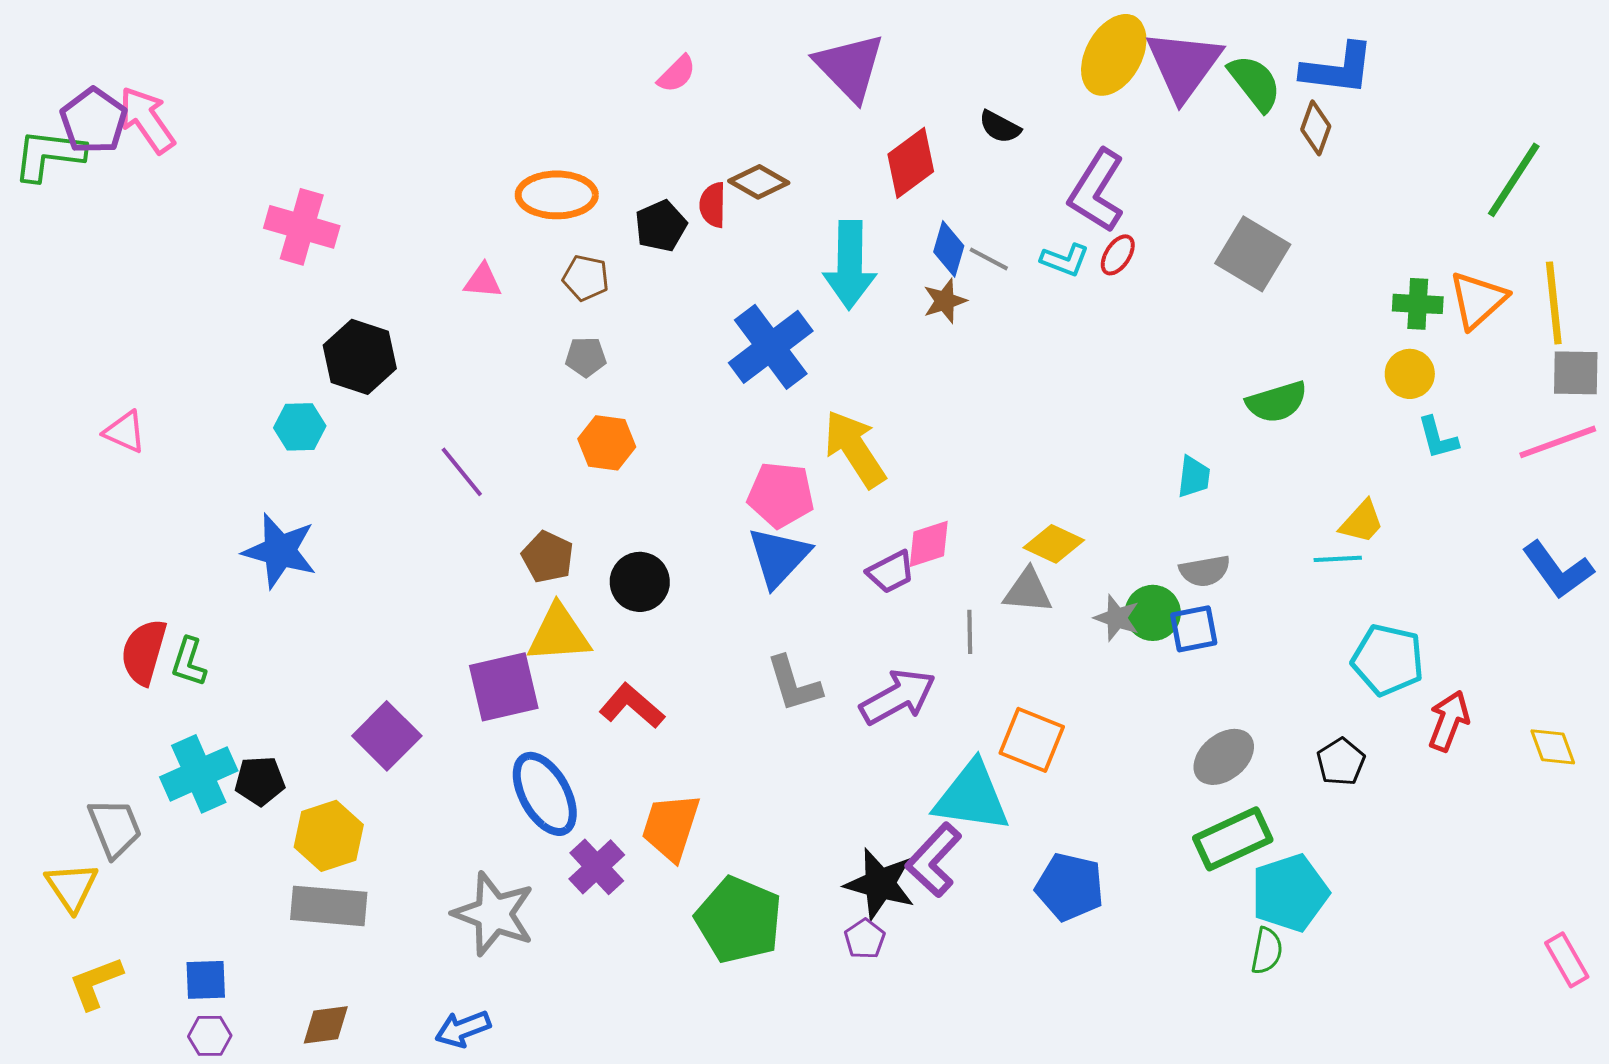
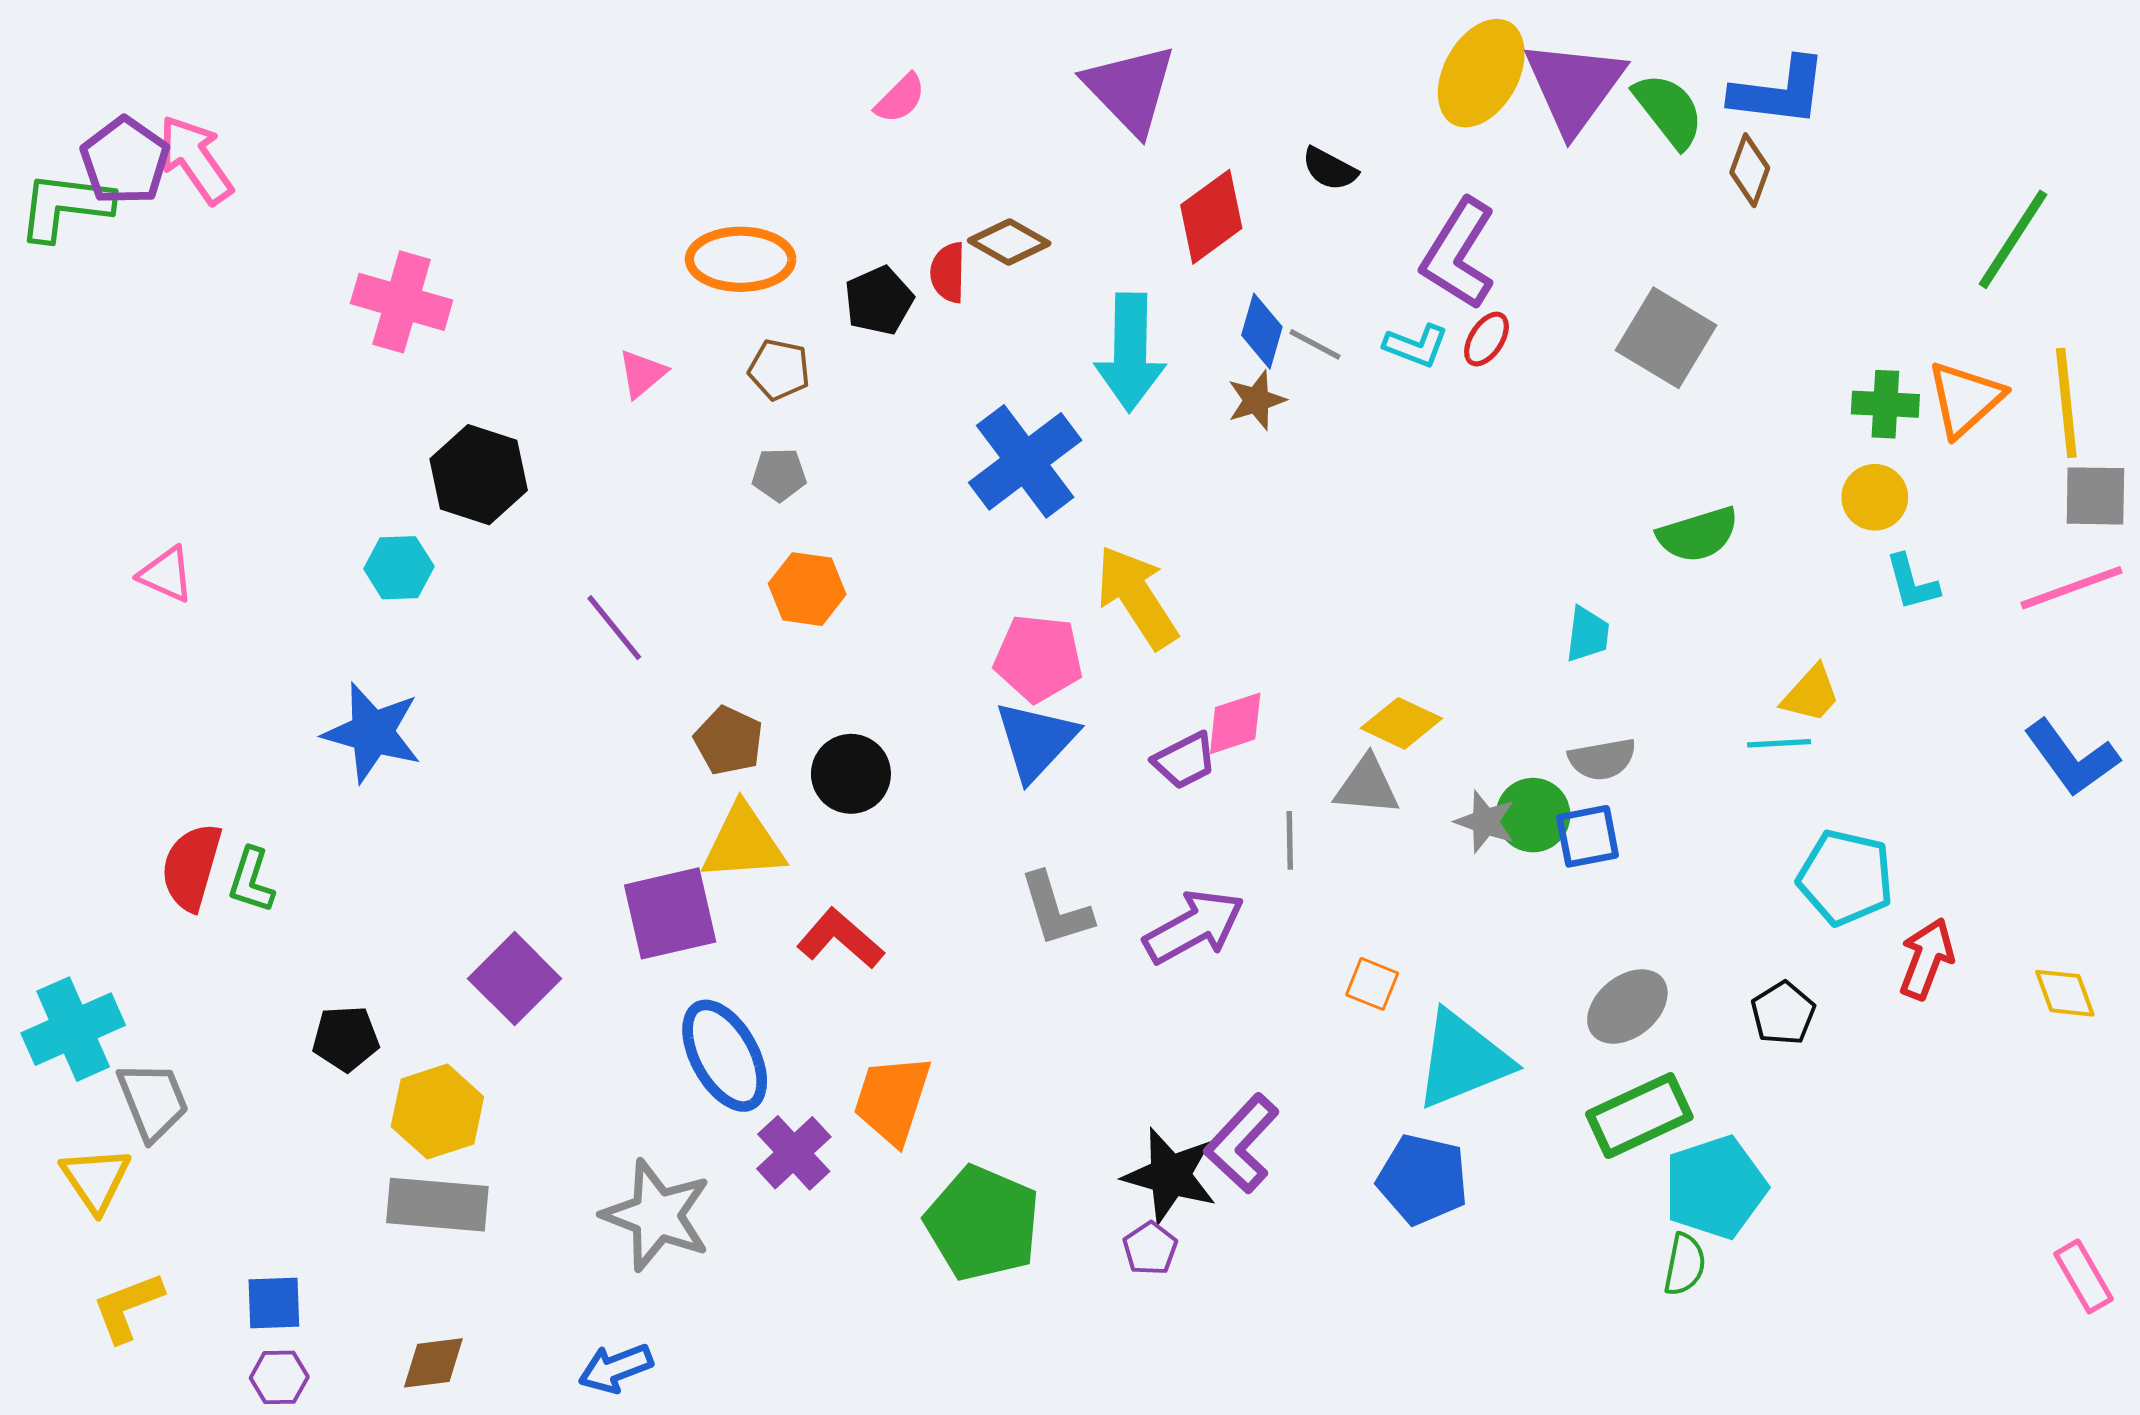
pink triangle: (483, 281) -> (642, 374), turned -45
orange square: (1032, 740) -> (1372, 984), size x0.6
cyan cross: (199, 774) -> (73, 1029), moved
cyan triangle: (972, 797) -> (1463, 1060), moved, turned -30

